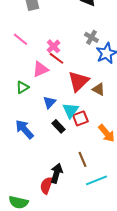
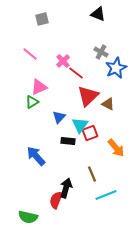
red line: (56, 58) -> (76, 73), moved
pink triangle: (40, 69) -> (39, 87), moved
black rectangle: (58, 126) -> (68, 141), turned -40
blue arrow: (24, 129) -> (36, 156), moved

